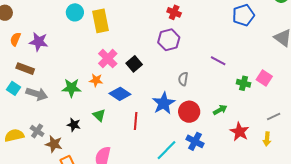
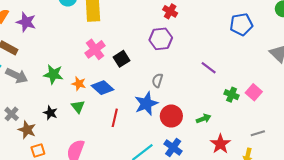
gray semicircle: (183, 79) -> (157, 80), moved
orange star: (96, 80) -> (79, 84), moved

